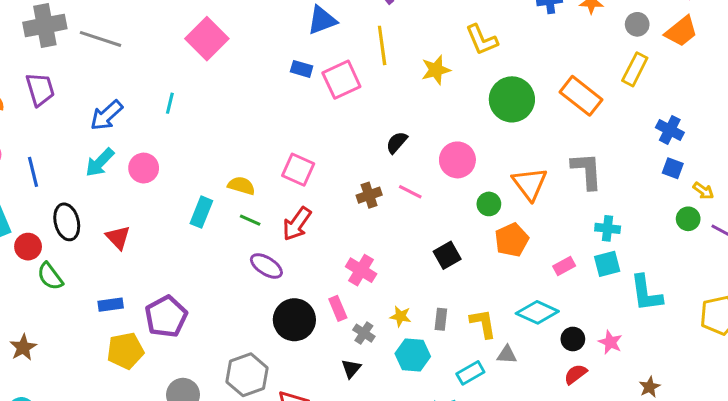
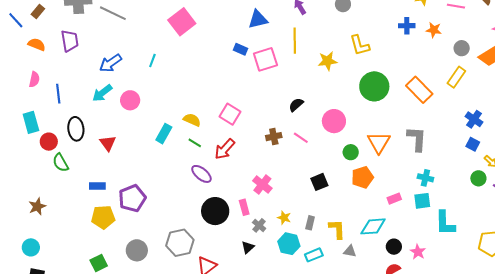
cyan diamond: (537, 312) -> (373, 226), turned -36
cyan rectangle: (470, 373) -> (314, 255), moved

